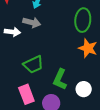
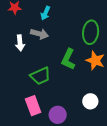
white arrow: (12, 32) -> (20, 43), turned 77
green L-shape: (60, 79) -> (68, 59), moved

